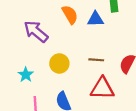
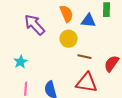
yellow circle: (59, 63) -> (68, 39), moved

